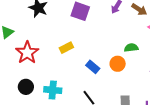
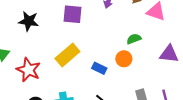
yellow rectangle: (66, 48) -> (67, 55), size x1.6

